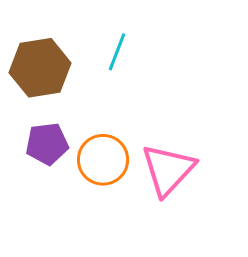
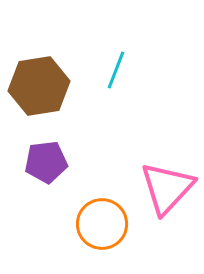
orange circle: (103, 160) -> (102, 224), moved

